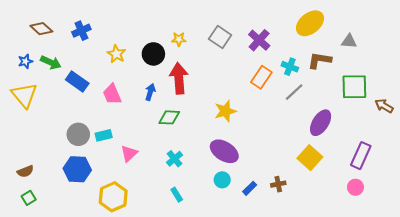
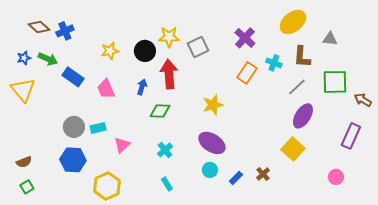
blue cross: (81, 31) -> (65, 31), moved
gray square: (220, 37) -> (198, 47), moved, turned 30
yellow star: (179, 39) -> (169, 37), size x1.5
yellow star: (116, 54) -> (110, 51), turned 30
brown L-shape: (319, 60) -> (302, 57), turned -95
gray line: (294, 92) -> (297, 87), moved
purple rectangle: (361, 156) -> (351, 136), moved
brown cross: (278, 184) -> (263, 174), turned -32

